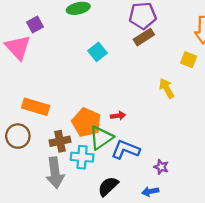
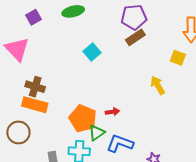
purple square: (35, 24) -> (34, 17), moved
green triangle: (101, 138) -> (97, 133), size x0.7
brown cross: (60, 141) -> (35, 87), moved, turned 30

